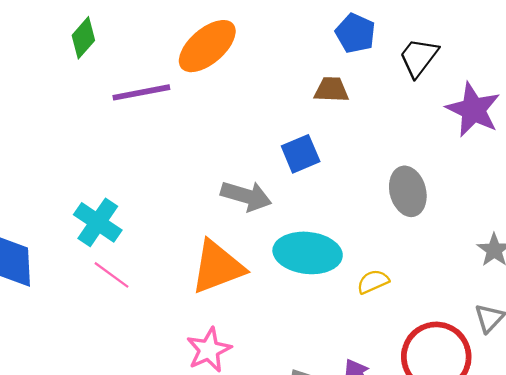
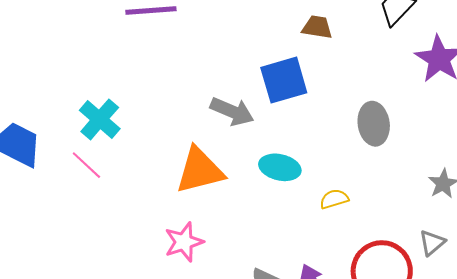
blue square: (301, 154) -> (284, 80), size x1.4
cyan ellipse: (308, 253) -> (280, 167), size x0.7
pink line: (111, 275) -> (86, 165), moved

